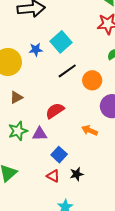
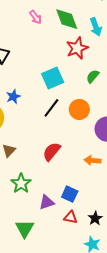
cyan square: (61, 42) -> (53, 78), moved, turned 35
purple triangle: (40, 134) -> (47, 202), moved
black star: (77, 174) -> (95, 218), moved

